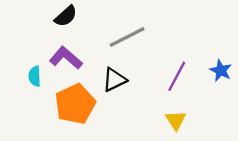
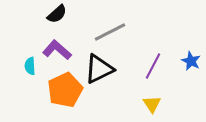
black triangle: (114, 80) -> (99, 69), size x1.4

